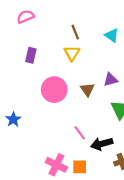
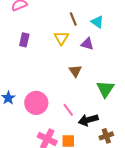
brown line: (75, 32) -> (73, 19), moved
purple triangle: (111, 80) -> (87, 44), moved, turned 32
pink circle: (54, 90) -> (36, 103), moved

